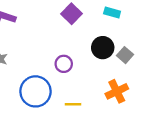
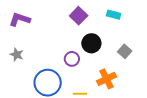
black circle: (103, 48) -> (91, 43), moved
orange cross: (117, 91) -> (106, 79), moved

